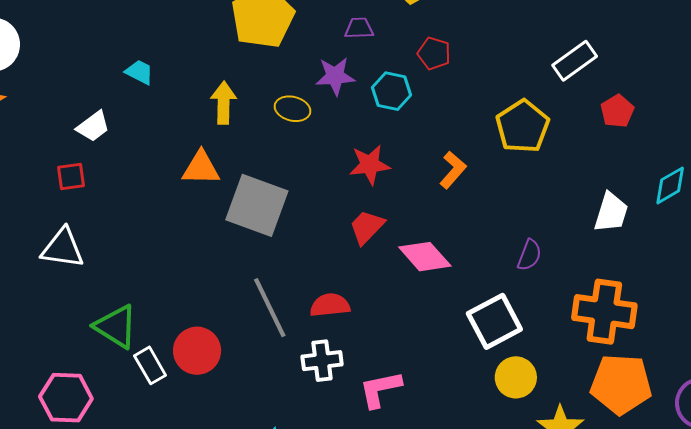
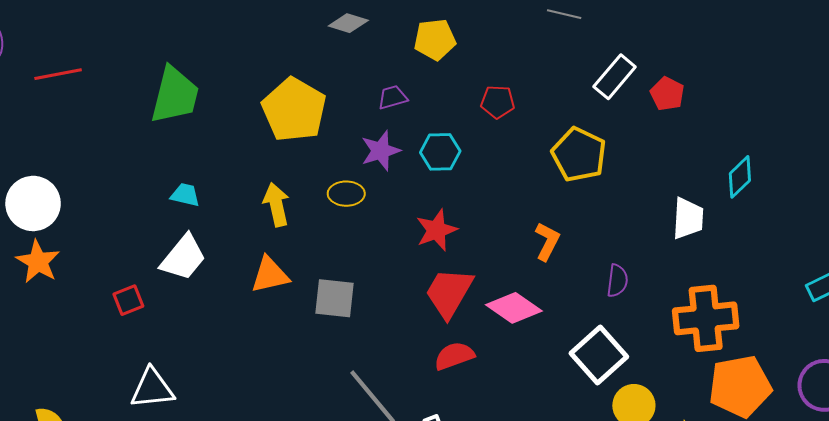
red pentagon: (434, 53) -> (498, 102), moved
red pentagon: (617, 111) -> (667, 94), moved
white trapezoid: (93, 126) -> (183, 258), moved, size x1.4
orange L-shape: (453, 170) -> (547, 241), moved
red square: (71, 177) -> (128, 300), moved
gray square: (257, 205) -> (334, 298), size x0.7
red trapezoid: (367, 227) -> (449, 293), size x1.4
red semicircle: (330, 305) -> (454, 356), moved

